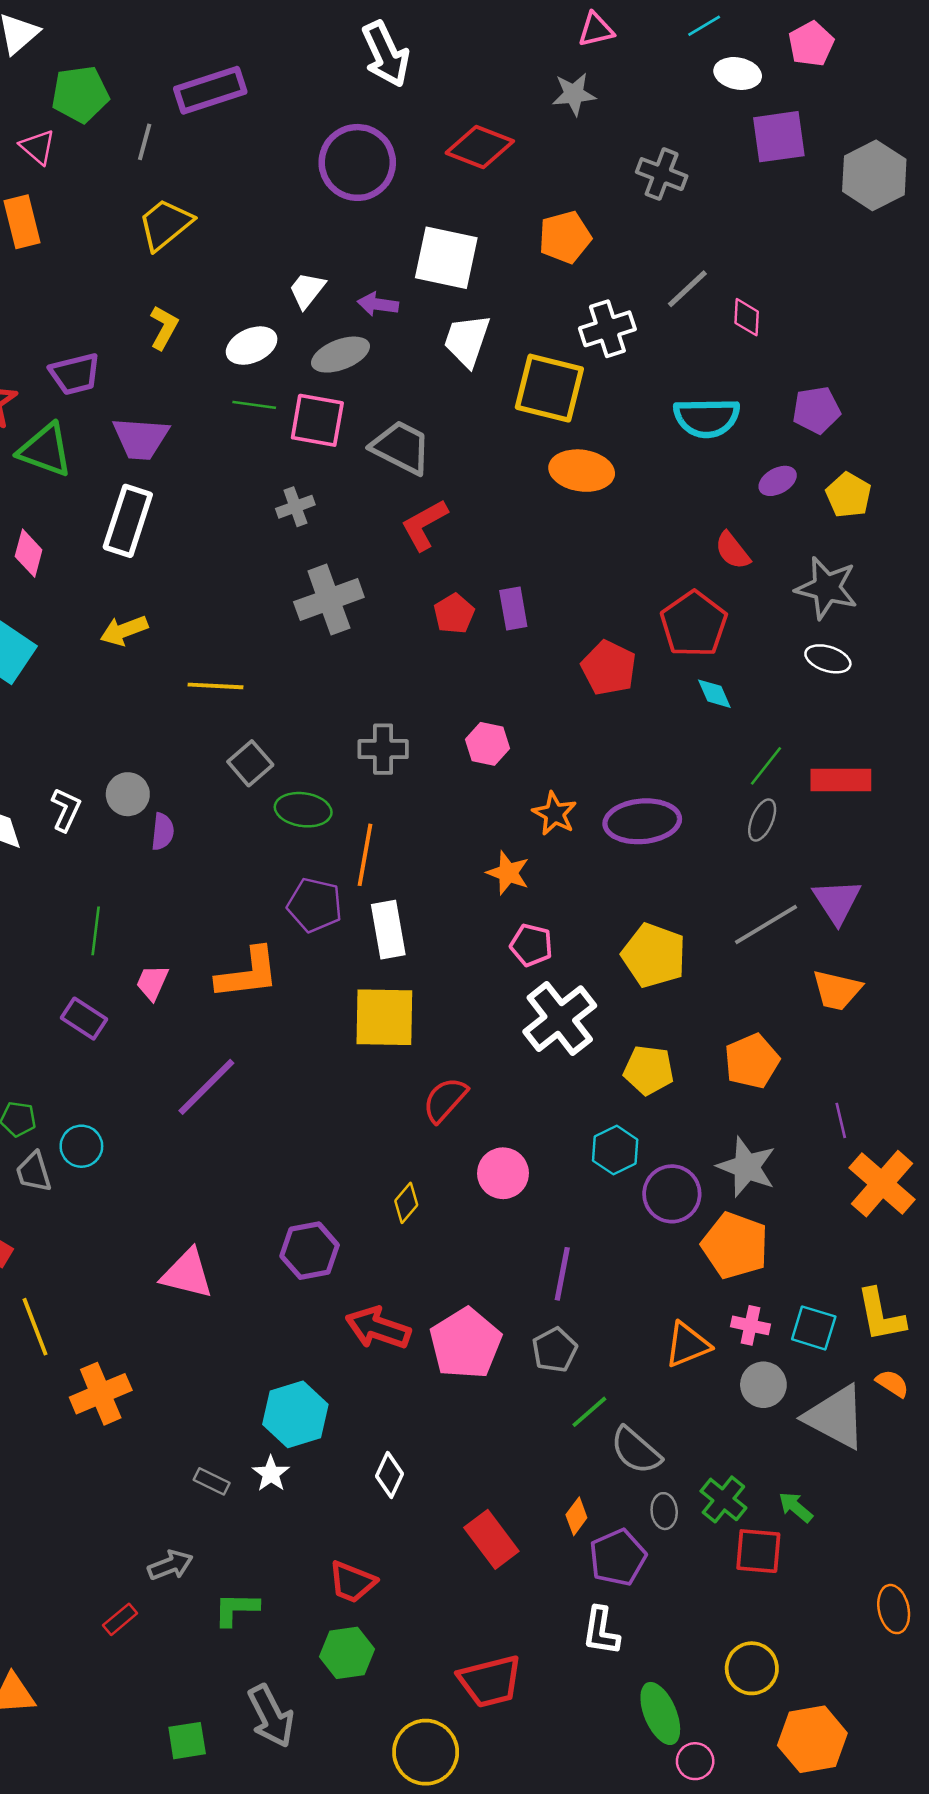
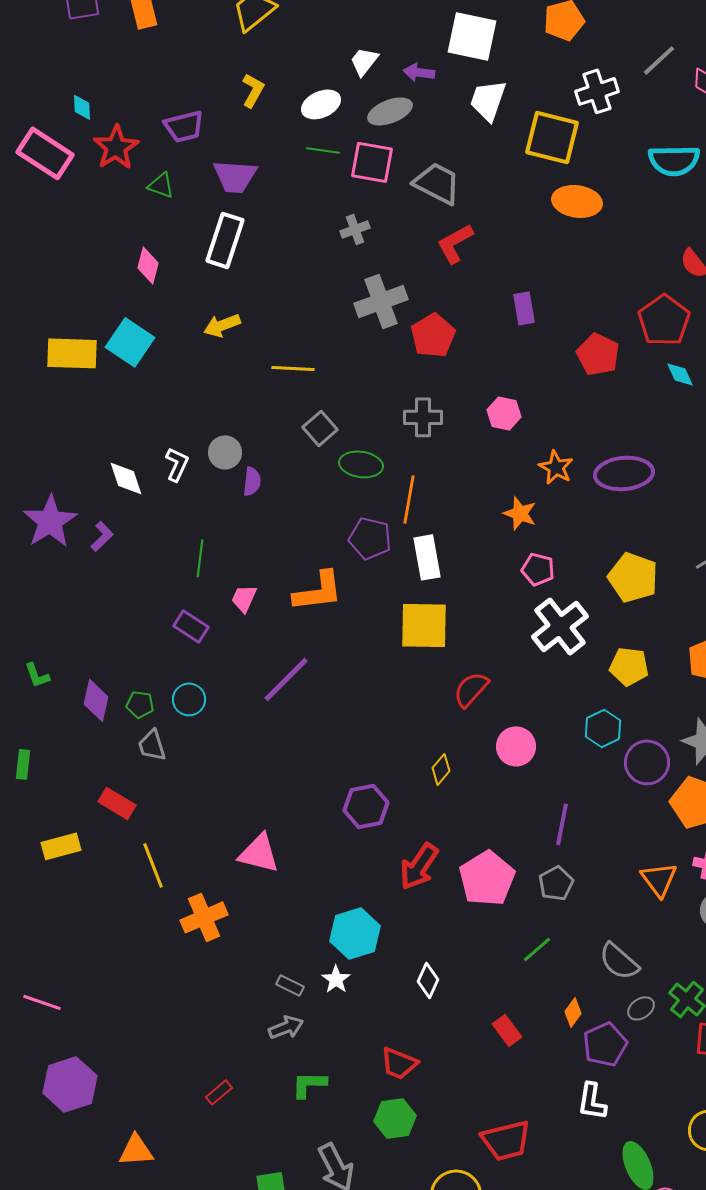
green triangle: (45, 450) -> (161, 185), size x0.6
red pentagon: (454, 614) -> (433, 335), moved, size x1.4
cyan circle: (81, 1146) -> (189, 699), moved
pink triangle: (187, 1274) -> (259, 853), moved
red arrow: (378, 1328) -> (419, 866), turned -75
orange triangle: (687, 1345) -> (659, 879), turned -45
green line: (589, 1412) -> (537, 949), moved
gray ellipse: (664, 1511) -> (641, 1008), turned 60
red rectangle: (491, 1539) -> (507, 1030), size x0.7
gray arrow: (170, 1565) -> (286, 1027), moved

